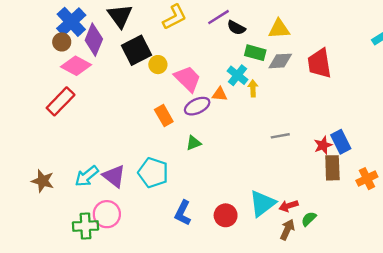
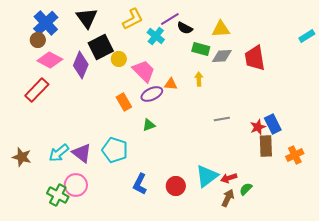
purple diamond: (94, 40) -> (81, 65), moved
cyan cross: (237, 75) -> (156, 36), moved
green cross: (85, 226) -> (58, 195), turned 30

